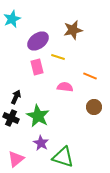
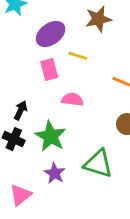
pink semicircle: (65, 87) -> (72, 99), moved
green triangle: (63, 157) -> (98, 164), moved

